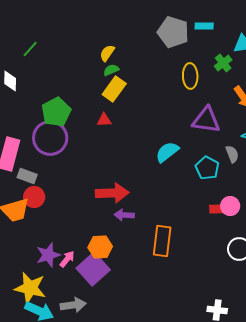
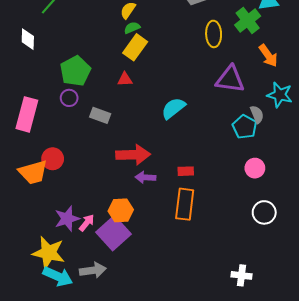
green cross: (223, 63) -> (248, 21), size x1.4
purple circle: (50, 138) -> (69, 98), size x0.5
cyan semicircle: (167, 152) -> (173, 108), moved
cyan pentagon: (207, 168) -> (245, 127), moved
gray rectangle: (27, 176) -> (100, 115), moved
red rectangle: (217, 209) -> (186, 171), moved

